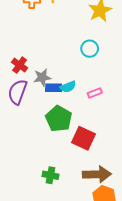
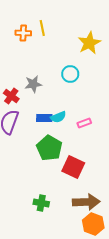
cyan circle: (90, 49) -> (70, 74), moved
gray star: (42, 77) -> (33, 84), moved

